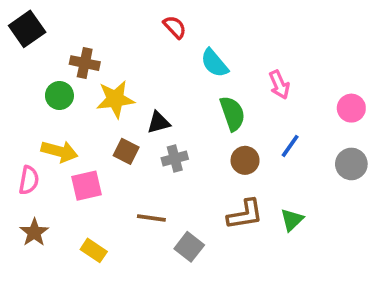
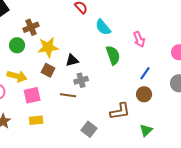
brown cross: (85, 63) -> (31, 27), turned -35
brown square: (126, 151) -> (48, 70), moved
brown circle: (245, 160) -> (144, 94), moved
brown line: (151, 218) -> (68, 95), moved
green triangle: (292, 220) -> (146, 130), moved
yellow rectangle: (94, 250) -> (36, 120), moved, turned -40

